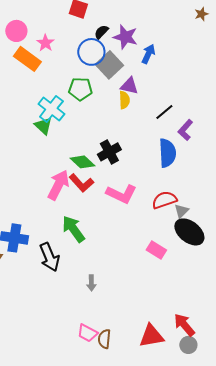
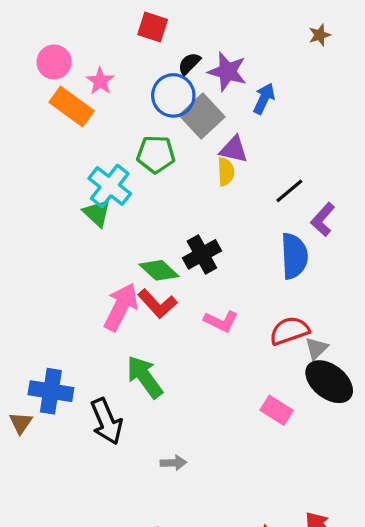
brown star: (201, 14) -> (320, 35), moved
pink L-shape: (121, 194) -> (221, 321), size x0.7
gray arrow: (91, 283) -> (173, 463), turned -91

